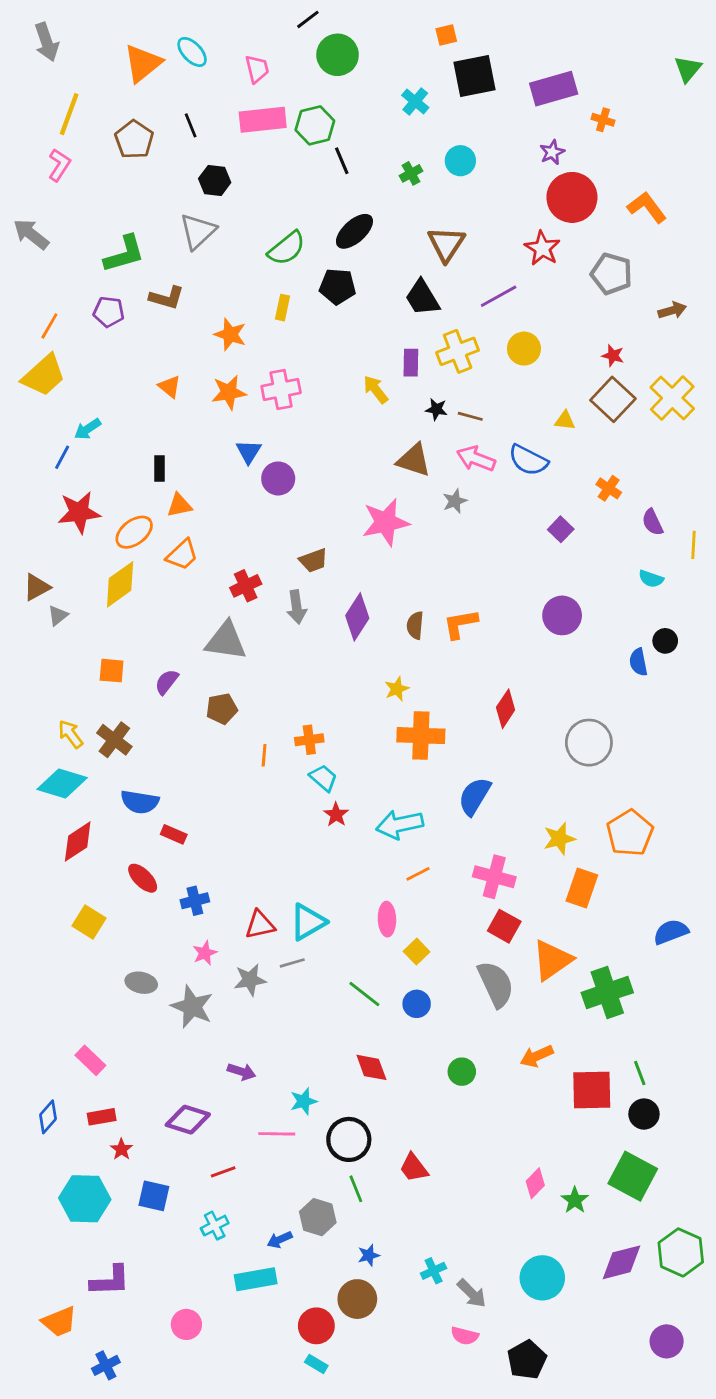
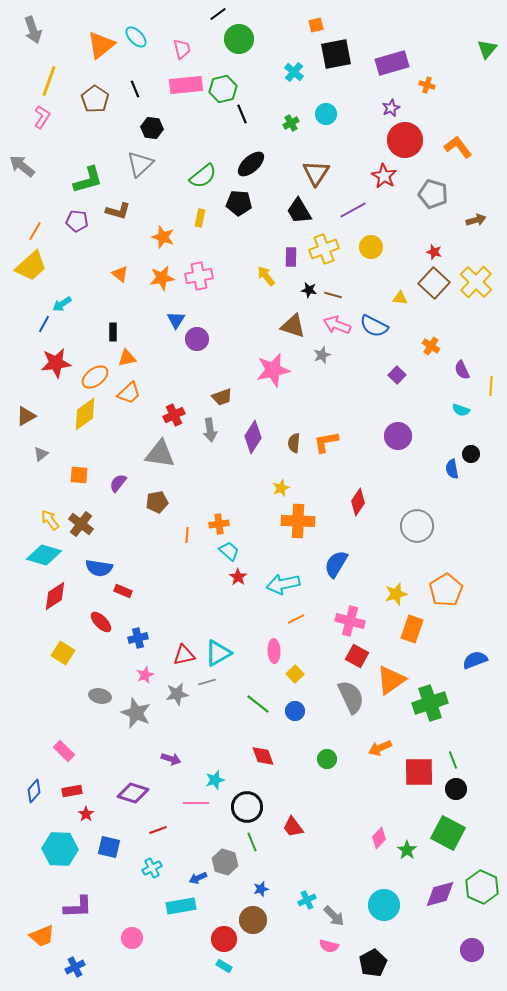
gray triangle: (58, 615) -> (41, 454), moved

